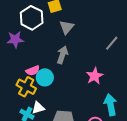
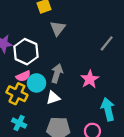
white hexagon: (32, 18) -> (26, 52), moved
gray arrow: (62, 55) -> (57, 73), moved
white triangle: (38, 108) -> (53, 98), moved

